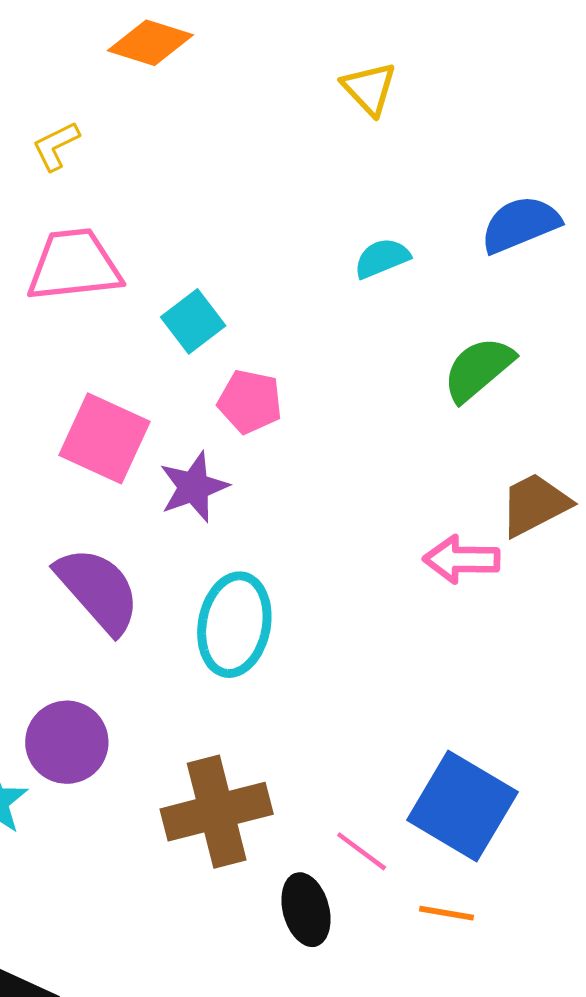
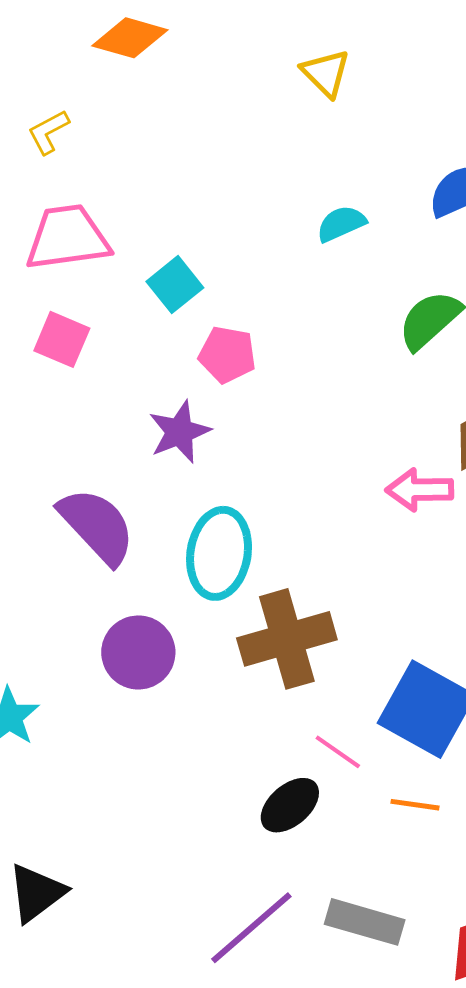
pink square: (105, 438) -> (62, 339), moved, size x0.7
purple circle: (67, 742) -> (138, 652), moved
brown cross: (217, 812) -> (287, 639), moved
black ellipse: (306, 910) -> (290, 805), turned 66

